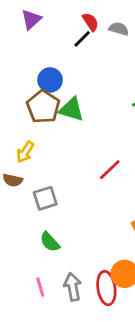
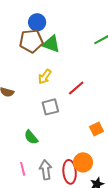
brown pentagon: (43, 107) -> (31, 41), turned 30
yellow arrow: (25, 152) -> (45, 77), moved
gray square: (45, 198) -> (50, 107), moved

